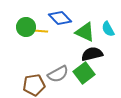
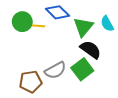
green triangle: (85, 32) -> (83, 27), turned 45
black semicircle: (92, 54) -> (91, 50), turned 50

